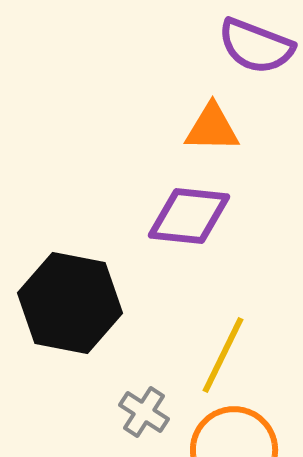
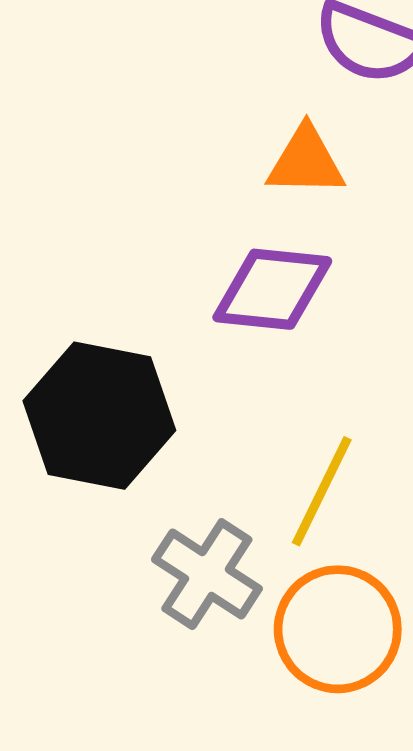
gray cross: (144, 412) -> (207, 574), size x1.5

